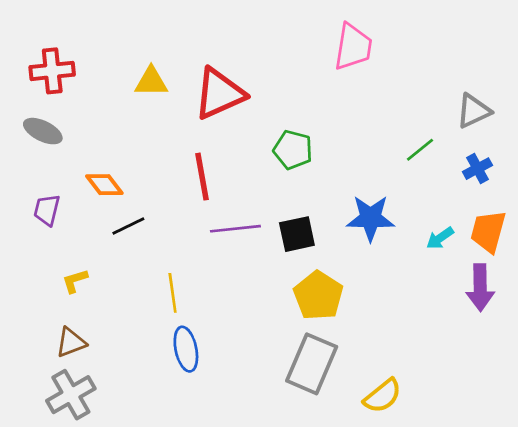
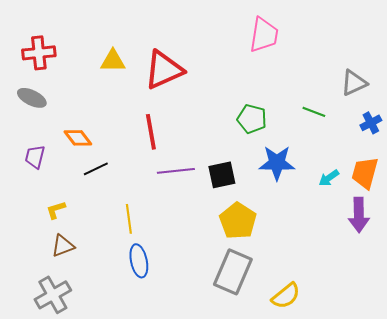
green pentagon: (293, 150) -> (252, 119), moved
green line: (420, 150) -> (314, 112), turned 60
blue cross: (477, 169) -> (371, 123), moved
brown triangle: (71, 342) -> (63, 246), moved

